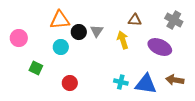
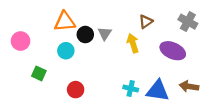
brown triangle: (135, 20) -> (146, 22), turned -40

